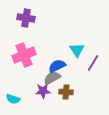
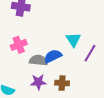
pink cross: (24, 55) -> (19, 45), size x0.7
gray semicircle: (52, 78) -> (38, 60), moved, turned 36

